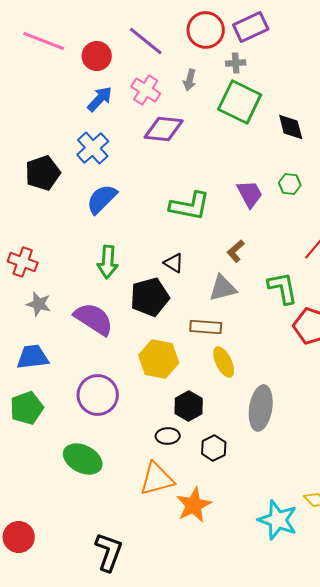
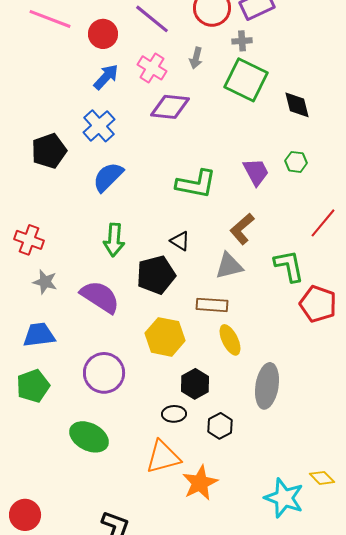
brown L-shape: (236, 251) -> (242, 229), size x1.4

